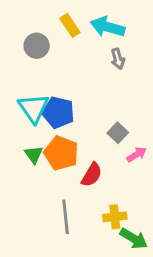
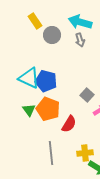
yellow rectangle: (70, 25) -> (35, 21), moved
gray circle: (37, 46) -> (52, 35), moved
gray arrow: (118, 59) -> (80, 40), moved
cyan triangle: (34, 108) -> (29, 78), turned -30

